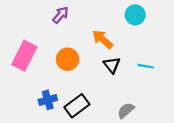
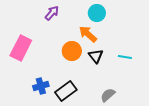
cyan circle: (135, 15) -> (97, 13), moved
orange circle: (68, 59) -> (72, 51), moved

